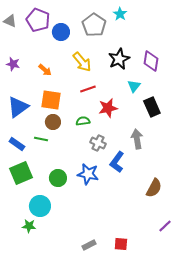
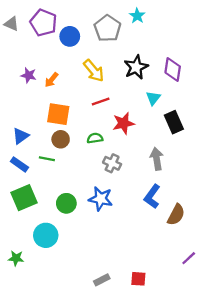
purple star: (13, 64) -> (29, 75), moved
orange arrow: (45, 70) -> (51, 80), turned 88
blue triangle: (18, 107) -> (21, 136), moved, size x0.7
blue L-shape: (117, 162) -> (152, 196), moved
green star: (29, 226) -> (16, 258), moved

